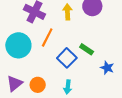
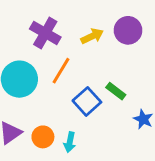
yellow arrow: (67, 12) -> (92, 36), turned 63
cyan arrow: (68, 87) -> (70, 142), moved

